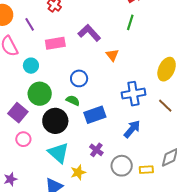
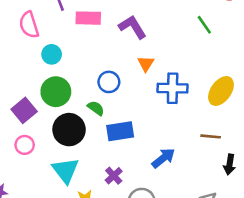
green line: (130, 22) -> (204, 25), moved, turned -63
pink rectangle: (55, 43) -> (88, 18), moved
orange triangle: (112, 55) -> (146, 64), moved
blue cross: (133, 94) -> (173, 88), moved
brown line: (165, 106) -> (211, 136), turned -49

